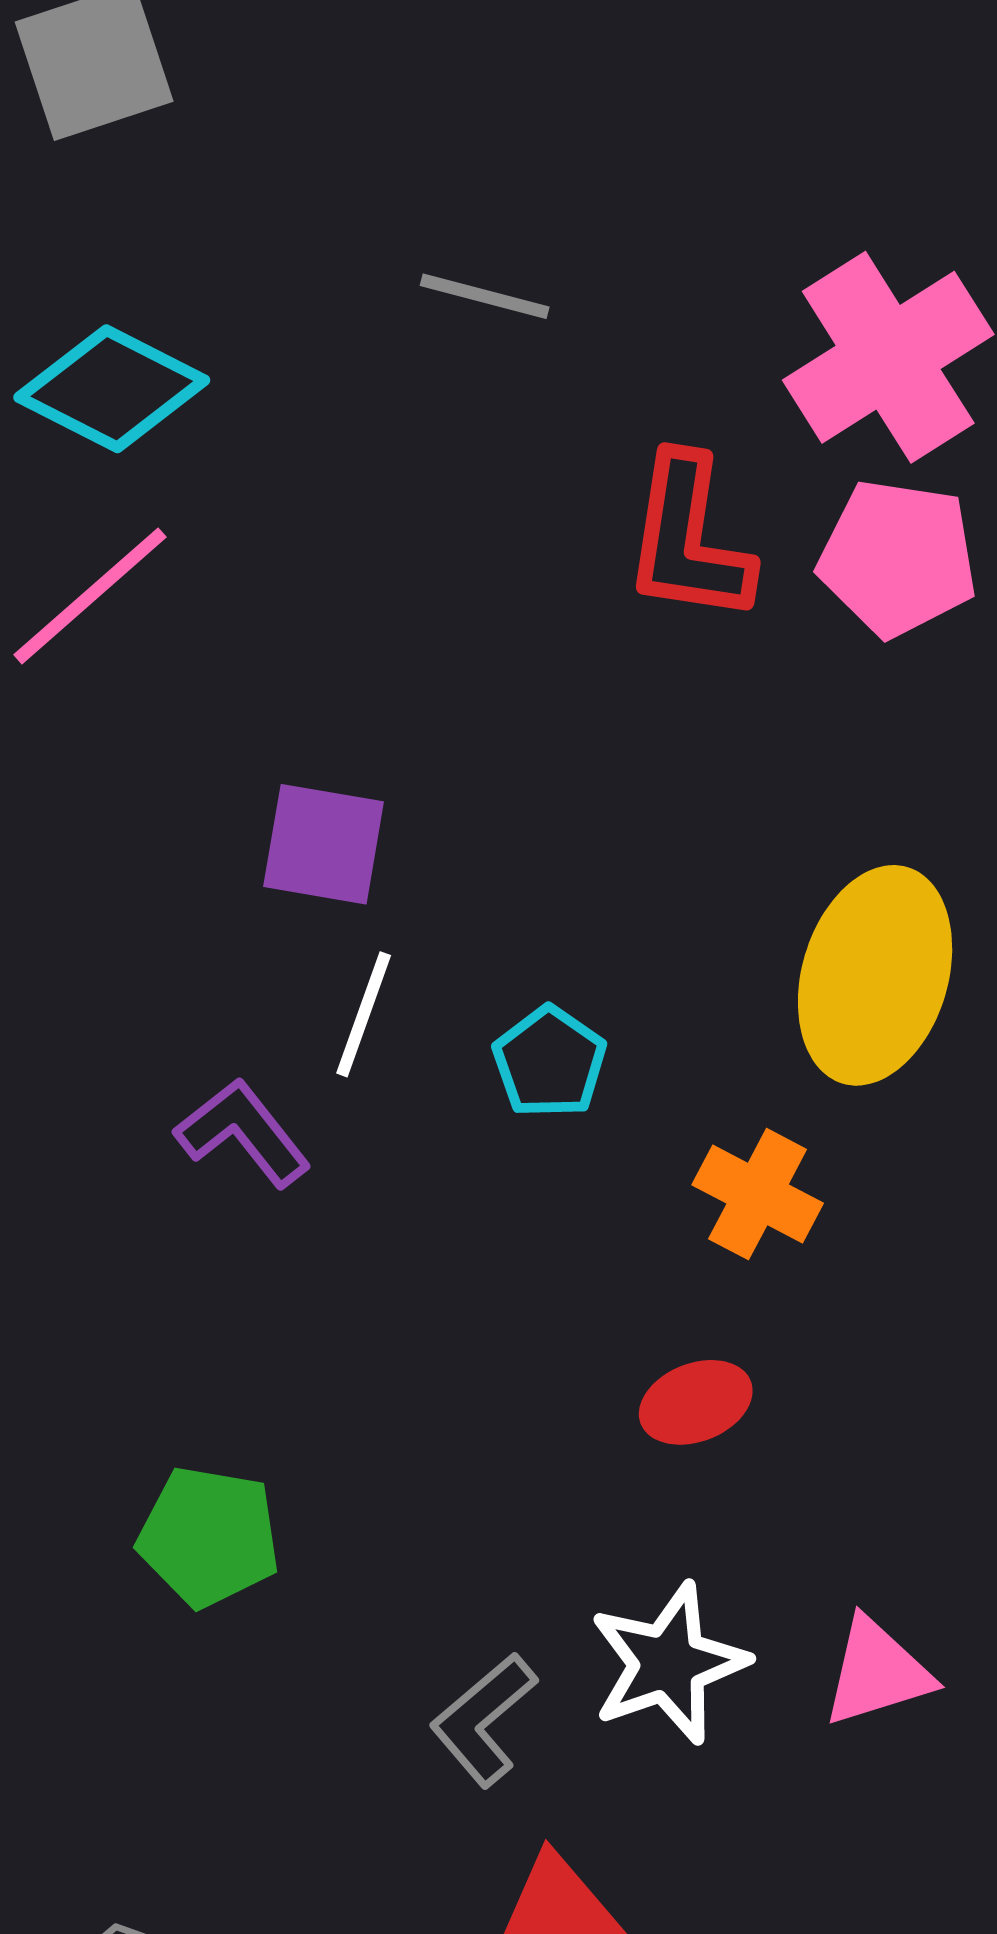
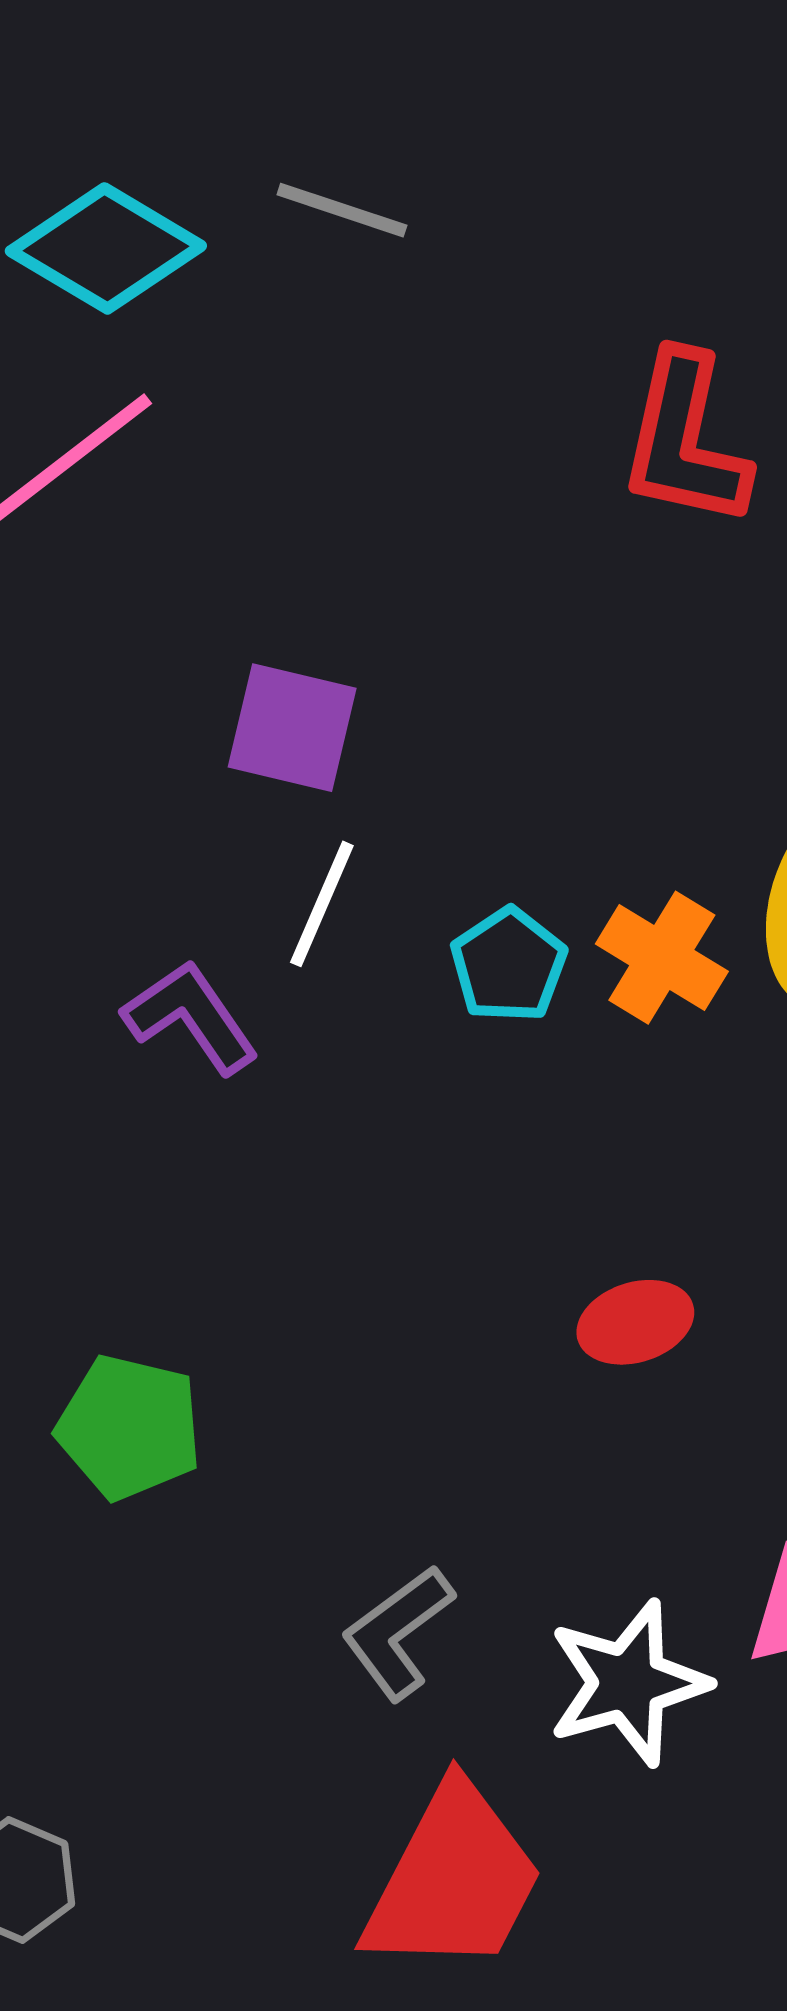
gray line: (485, 296) -> (342, 210), moved
orange cross: (758, 1194) -> (662, 958), moved
white star: (668, 1663) -> (628, 1683), moved

